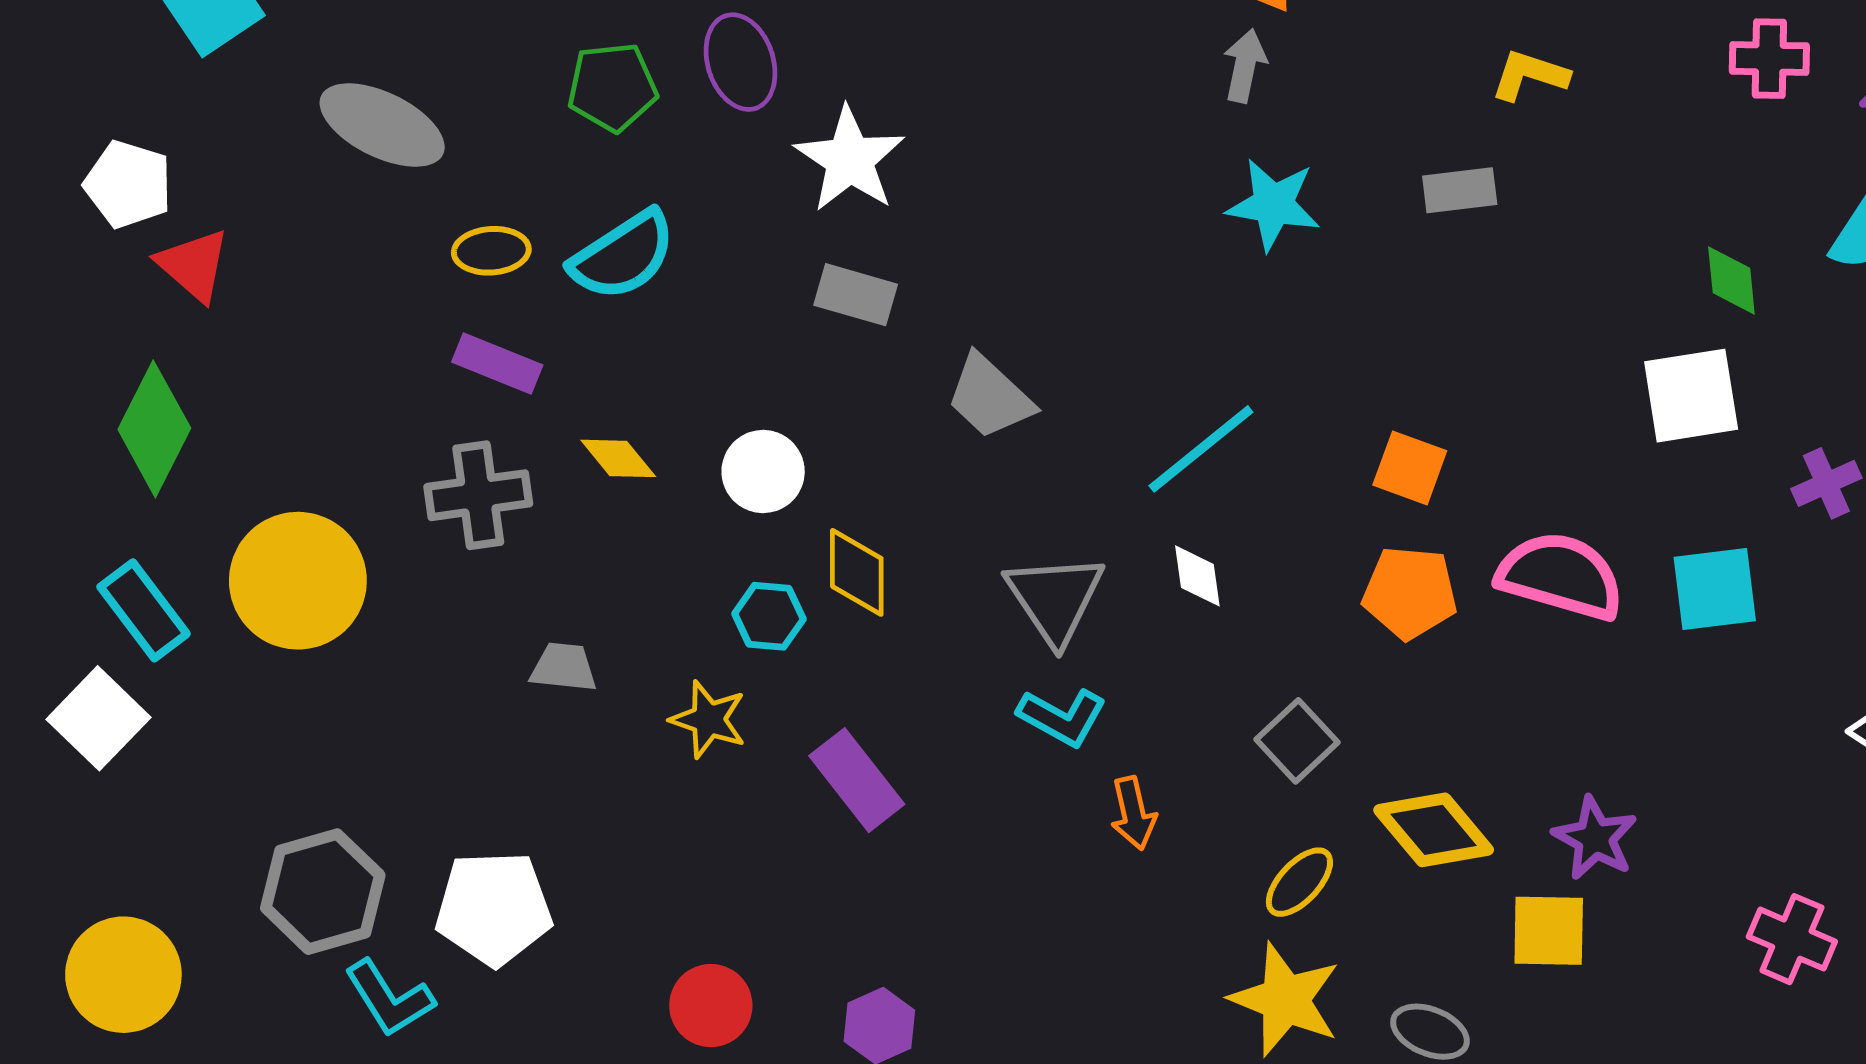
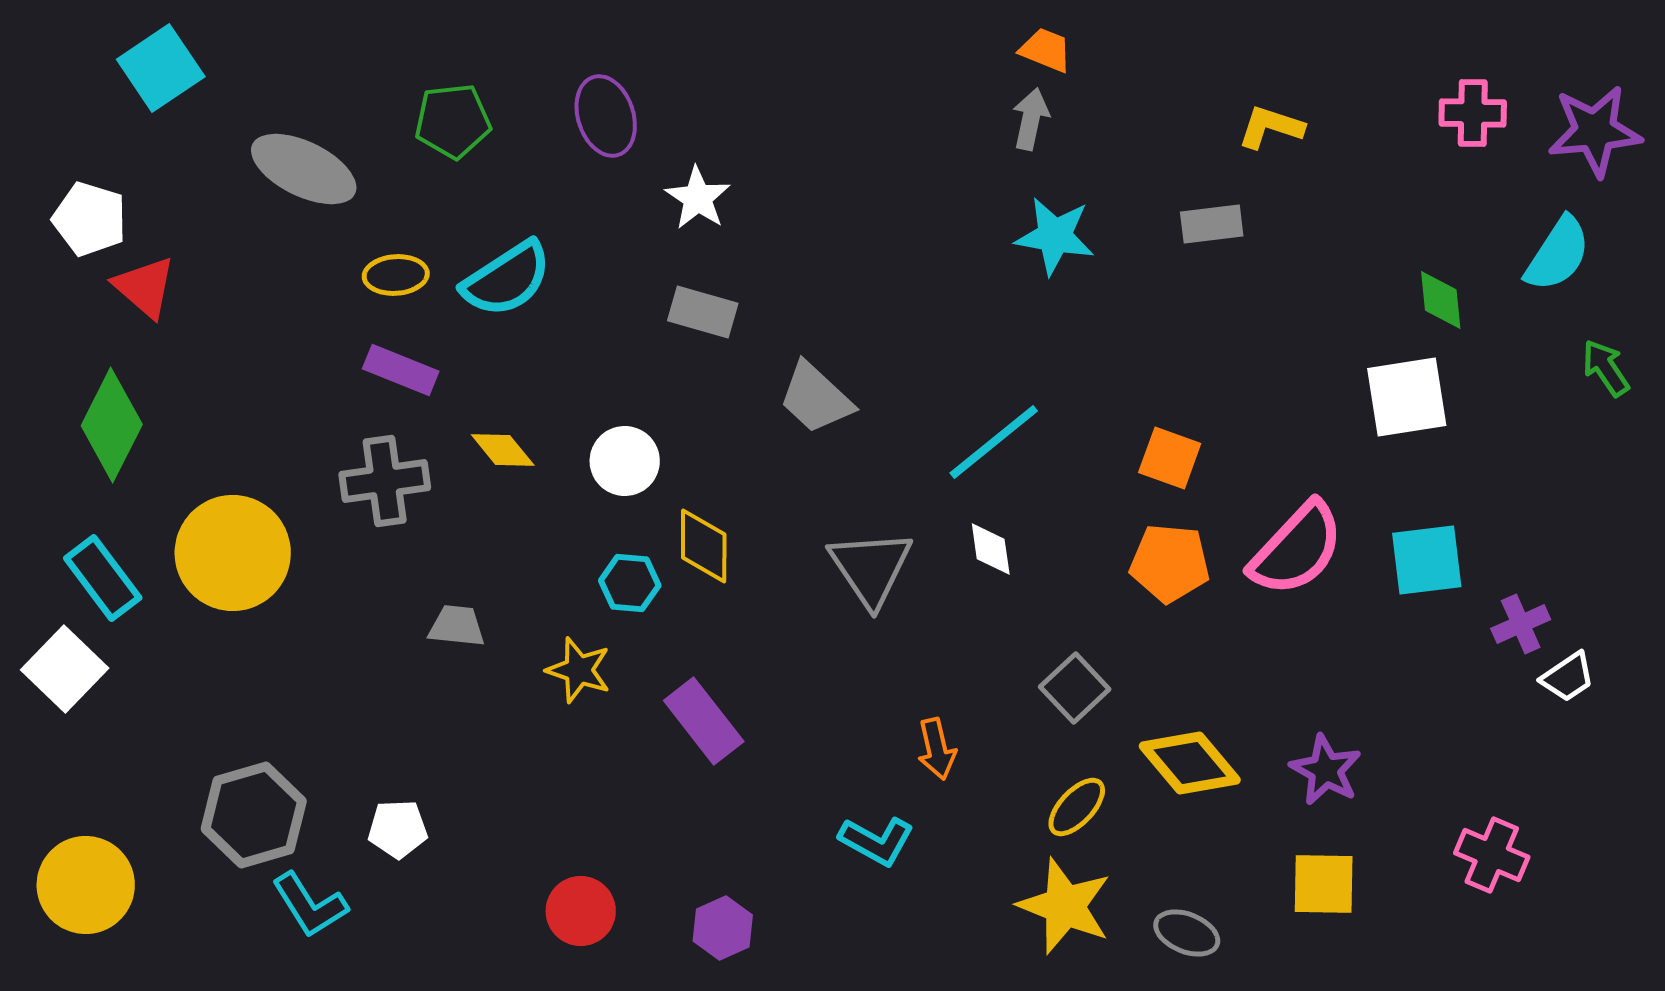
green pentagon: (612, 87) -> (453, 121), moved
white star: (850, 159) -> (698, 198), size x0.7
purple cross: (1826, 483) -> (1521, 624), moved
pink semicircle: (1561, 576) -> (1297, 549), turned 117
cyan L-shape: (1062, 717) -> (877, 841), moved
white pentagon: (494, 908) -> (398, 829), size x0.6
yellow square: (1549, 931) -> (1324, 884), moved

